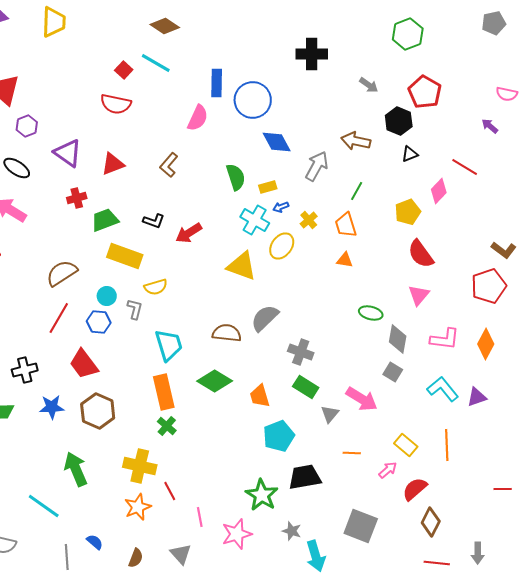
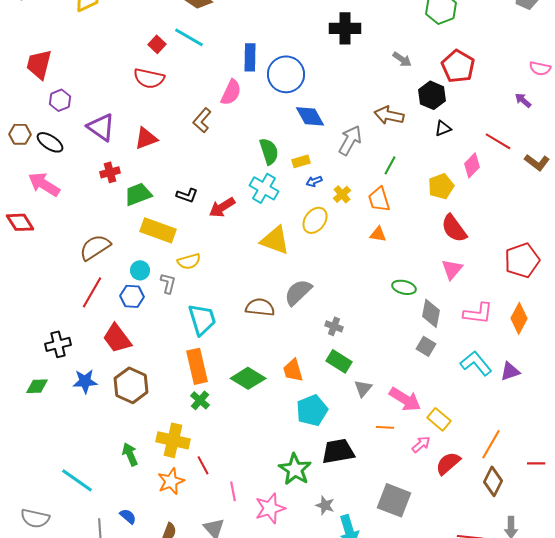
brown L-shape: (169, 165) -> (202, 120), moved
cyan cross: (255, 220) -> (264, 188), moved
brown L-shape: (504, 250) -> (537, 162), moved
gray cross: (301, 352) -> (334, 326), size x0.7
green diamond: (215, 381) -> (248, 378), moved
pink arrow: (362, 399) -> (405, 399), moved
orange line: (447, 445) -> (491, 444), moved, turned 32
green arrow: (76, 469) -> (130, 454), moved, size x0.7
brown diamond: (431, 522) -> (493, 481), moved

